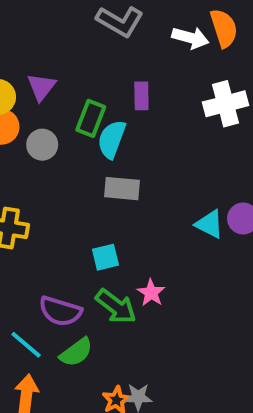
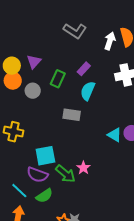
white arrow: (190, 38) -> (110, 41), turned -90
purple rectangle: (141, 96) -> (84, 69), turned 40
cyan semicircle: (112, 139) -> (88, 91), moved
cyan square: (105, 257) -> (45, 156), moved, size x1.5

